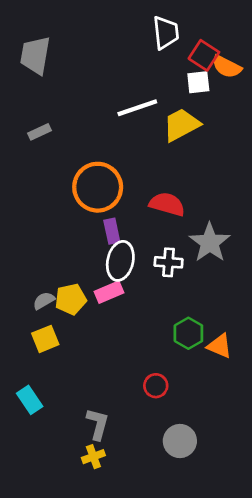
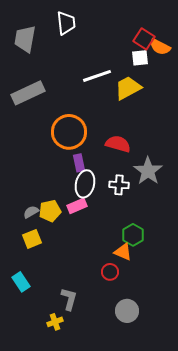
white trapezoid: (166, 33) -> (66, 23), moved
gray rectangle: (40, 132) -> (28, 93), size x2.0
orange triangle: (220, 346) -> (123, 252), moved
yellow cross: (93, 457) -> (55, 322), moved

